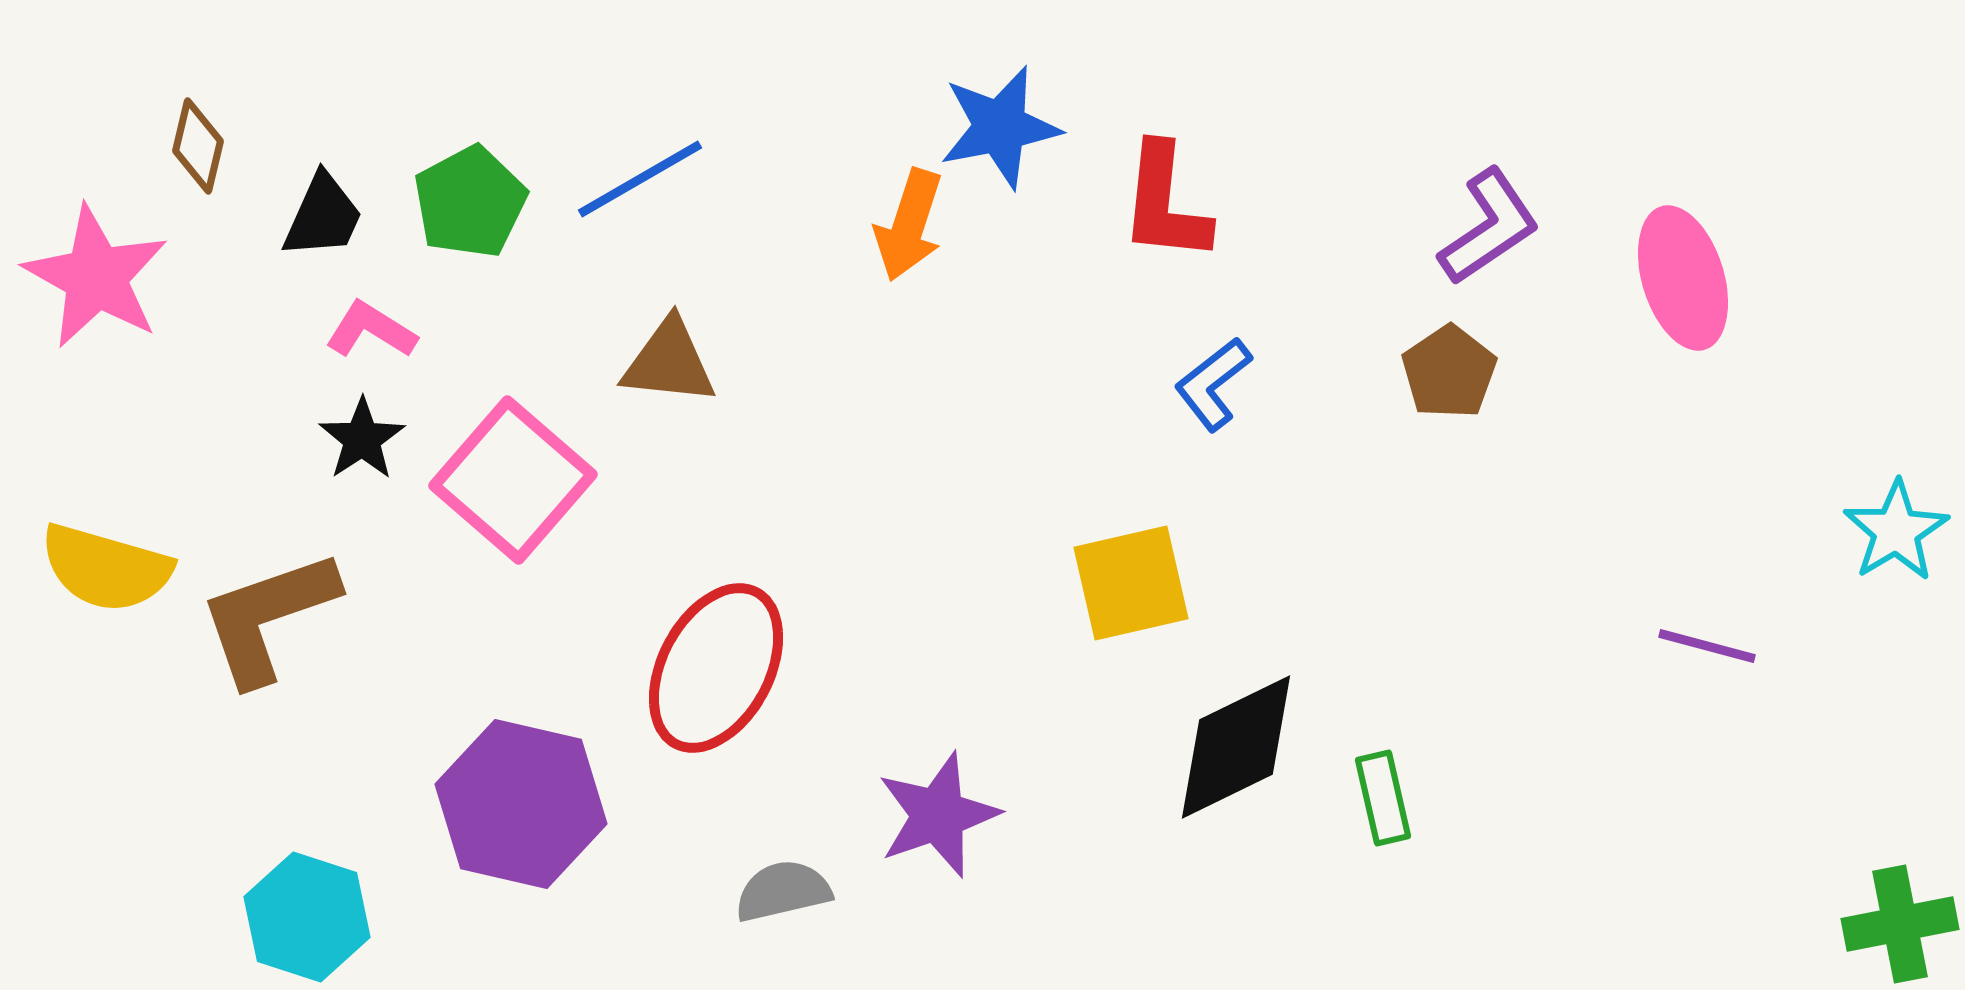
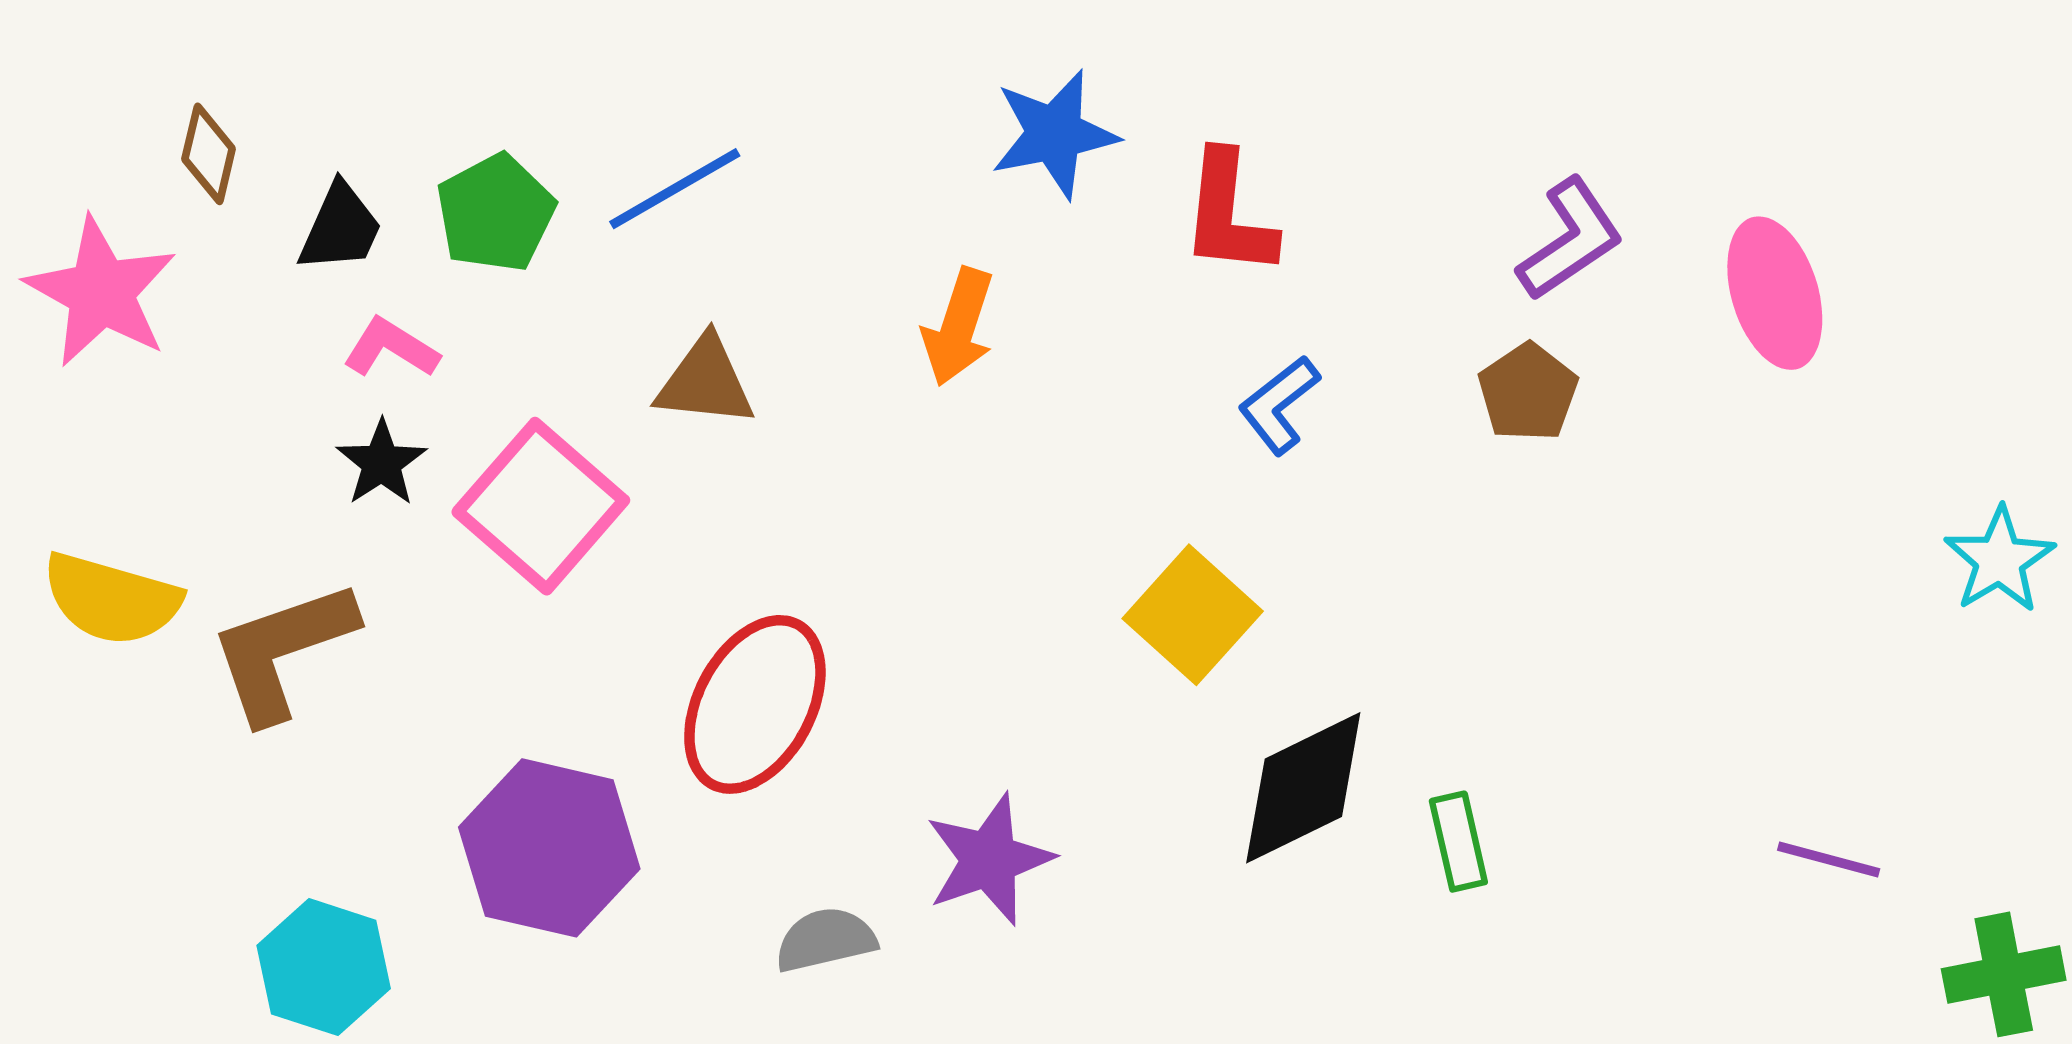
orange arrow: (909, 225) -> (958, 327), moved
yellow square: (1131, 583) -> (1193, 615), turned -35
purple line: (1707, 646) -> (1829, 860), moved

